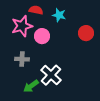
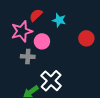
red semicircle: (36, 10) -> (36, 15), turned -56
gray cross: (22, 59) -> (28, 57), moved

